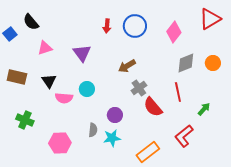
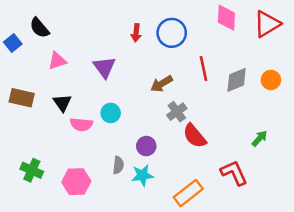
pink diamond: (174, 32) -> (226, 18), moved, turned -35
red line: (178, 92) -> (203, 68), moved
green cross: (25, 120) -> (32, 170), moved
red L-shape: (184, 136) -> (234, 173), turned 105

